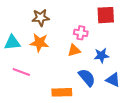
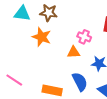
cyan triangle: (12, 43) -> (22, 13), moved
pink line: (21, 72) -> (14, 80), moved

